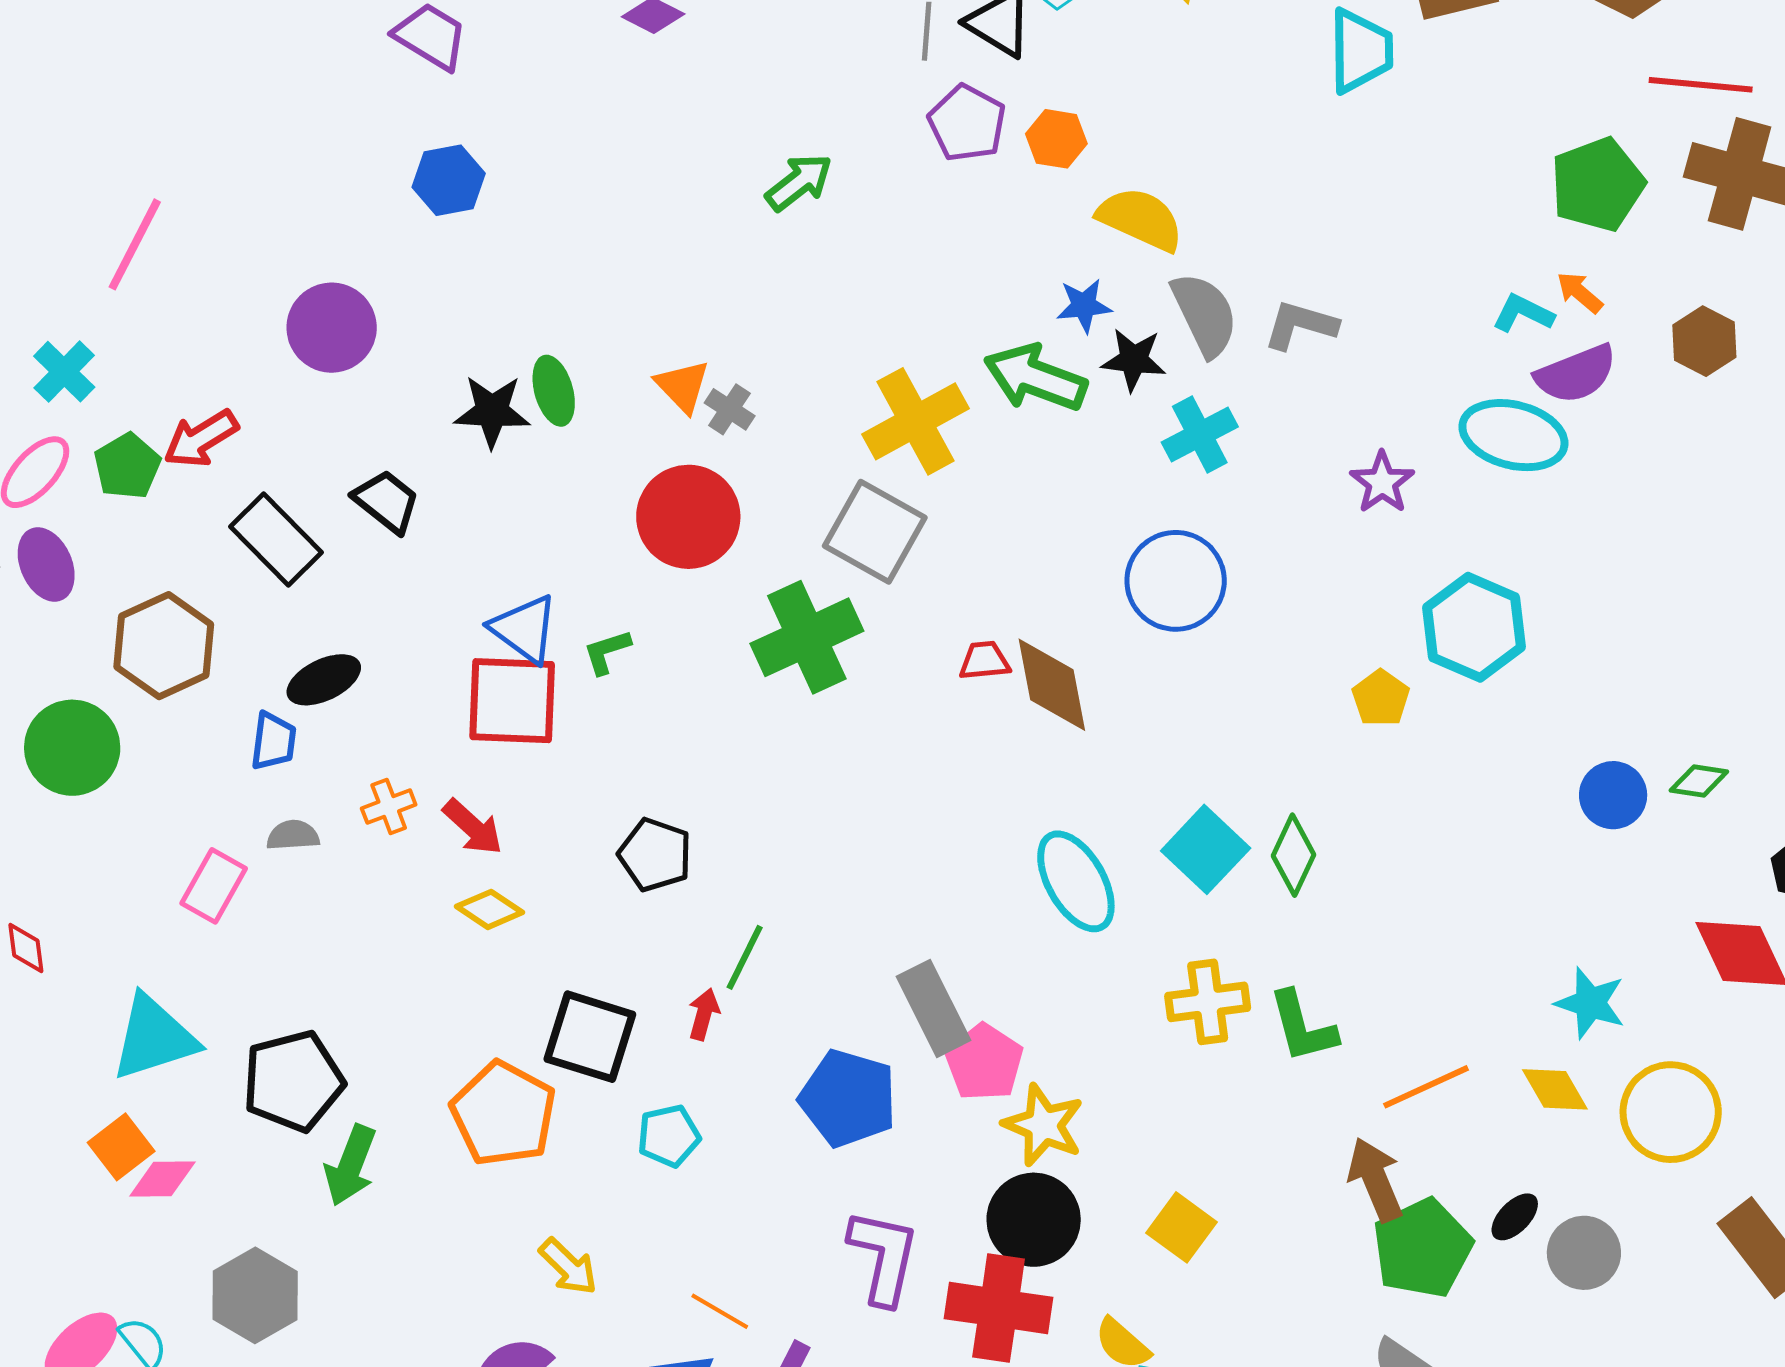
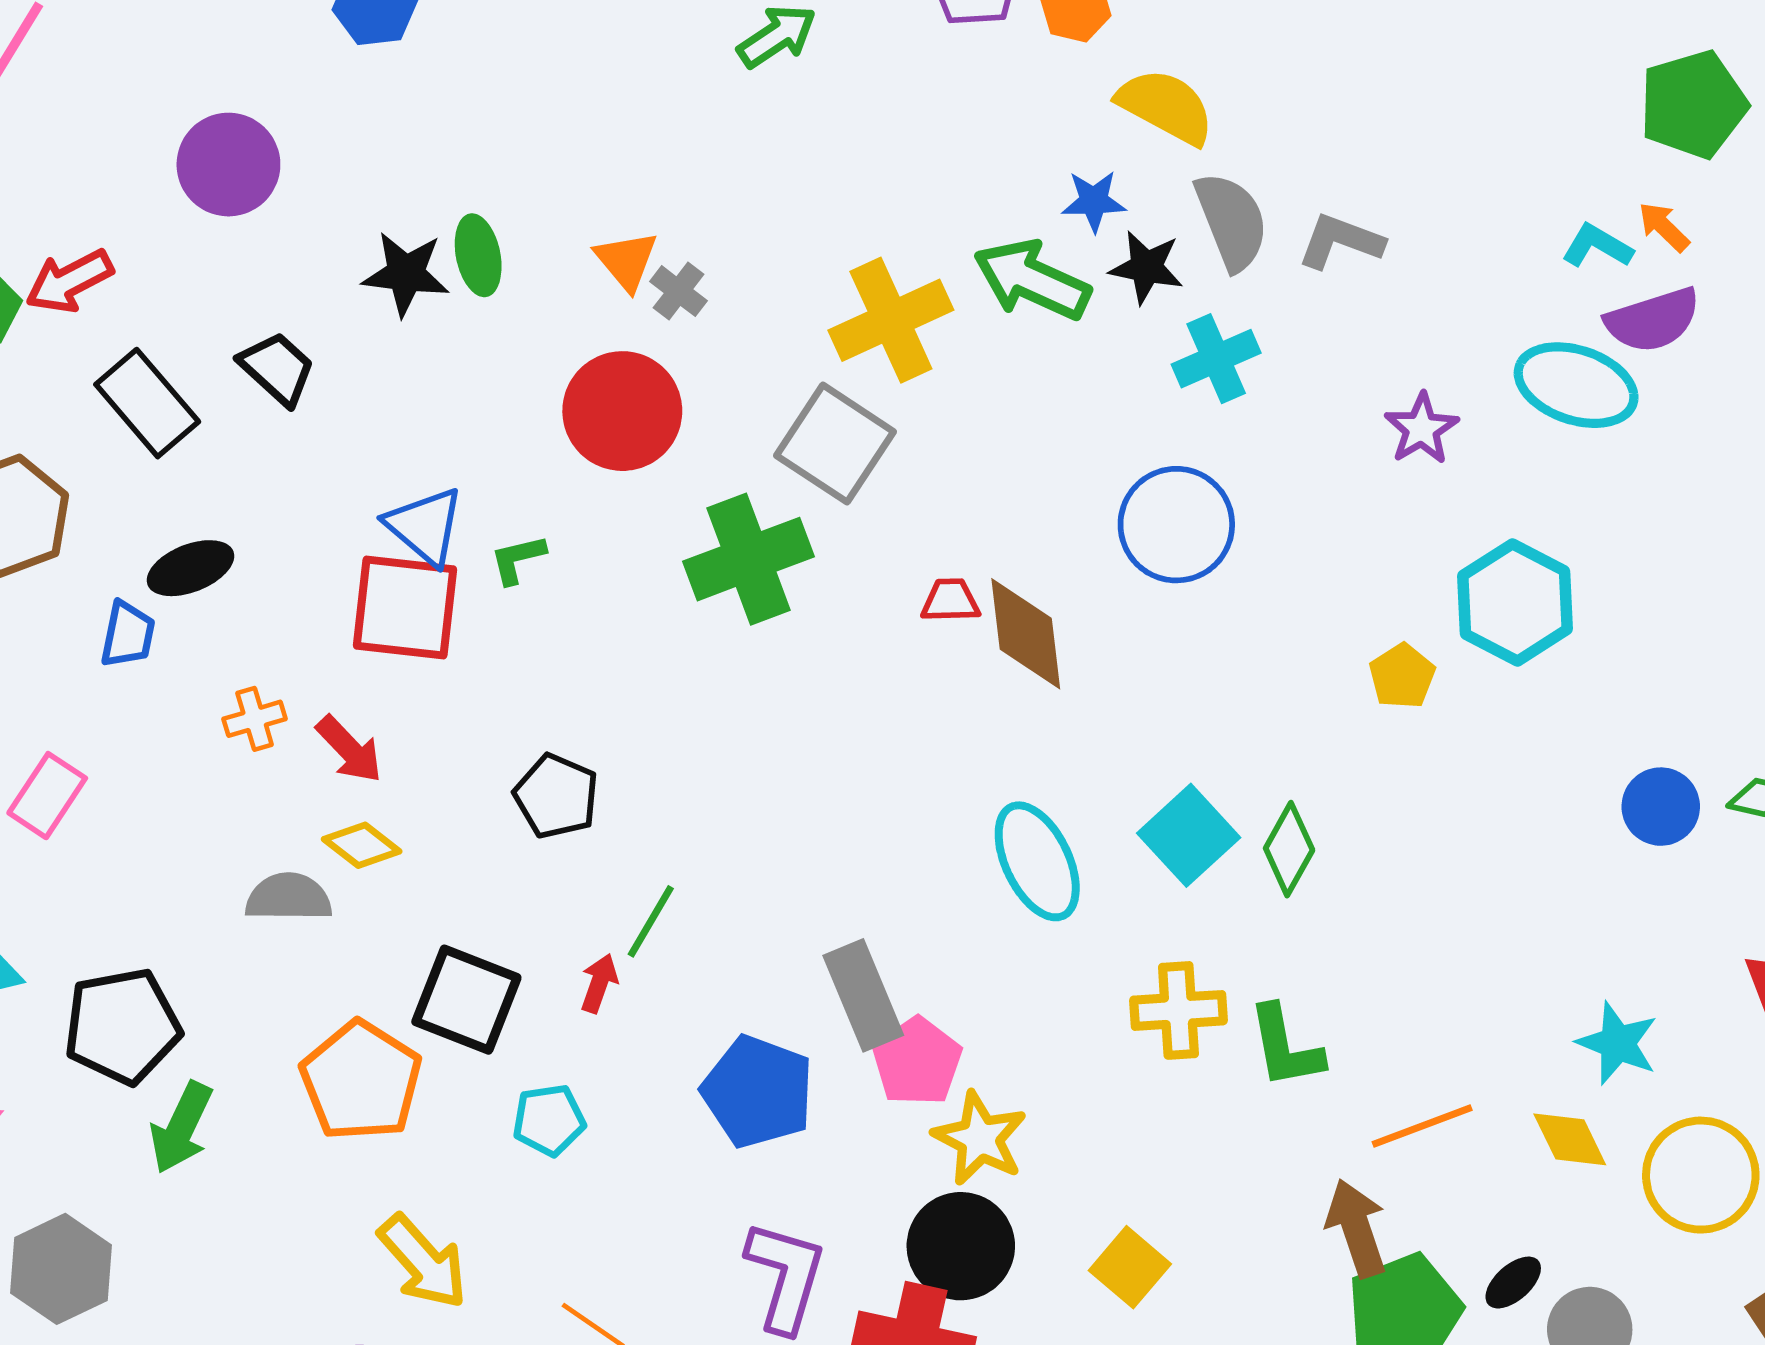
gray semicircle: (293, 835) -> (289, 897), moved, size x1.4
yellow arrow: (568, 1267) -> (423, 1262), size x1.4

